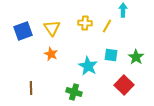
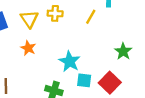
yellow cross: (85, 23) -> (55, 13), moved
cyan square: (111, 55) -> (84, 80), moved

